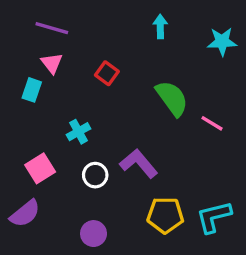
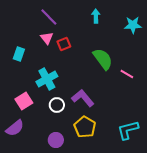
purple line: (52, 28) -> (49, 17), moved, turned 30
pink triangle: (52, 63) -> (47, 38), moved
red square: (107, 73) -> (64, 44), turned 32
cyan cross: (78, 132) -> (47, 79), size x1.5
yellow pentagon: (165, 215) -> (85, 127), moved, turned 30

